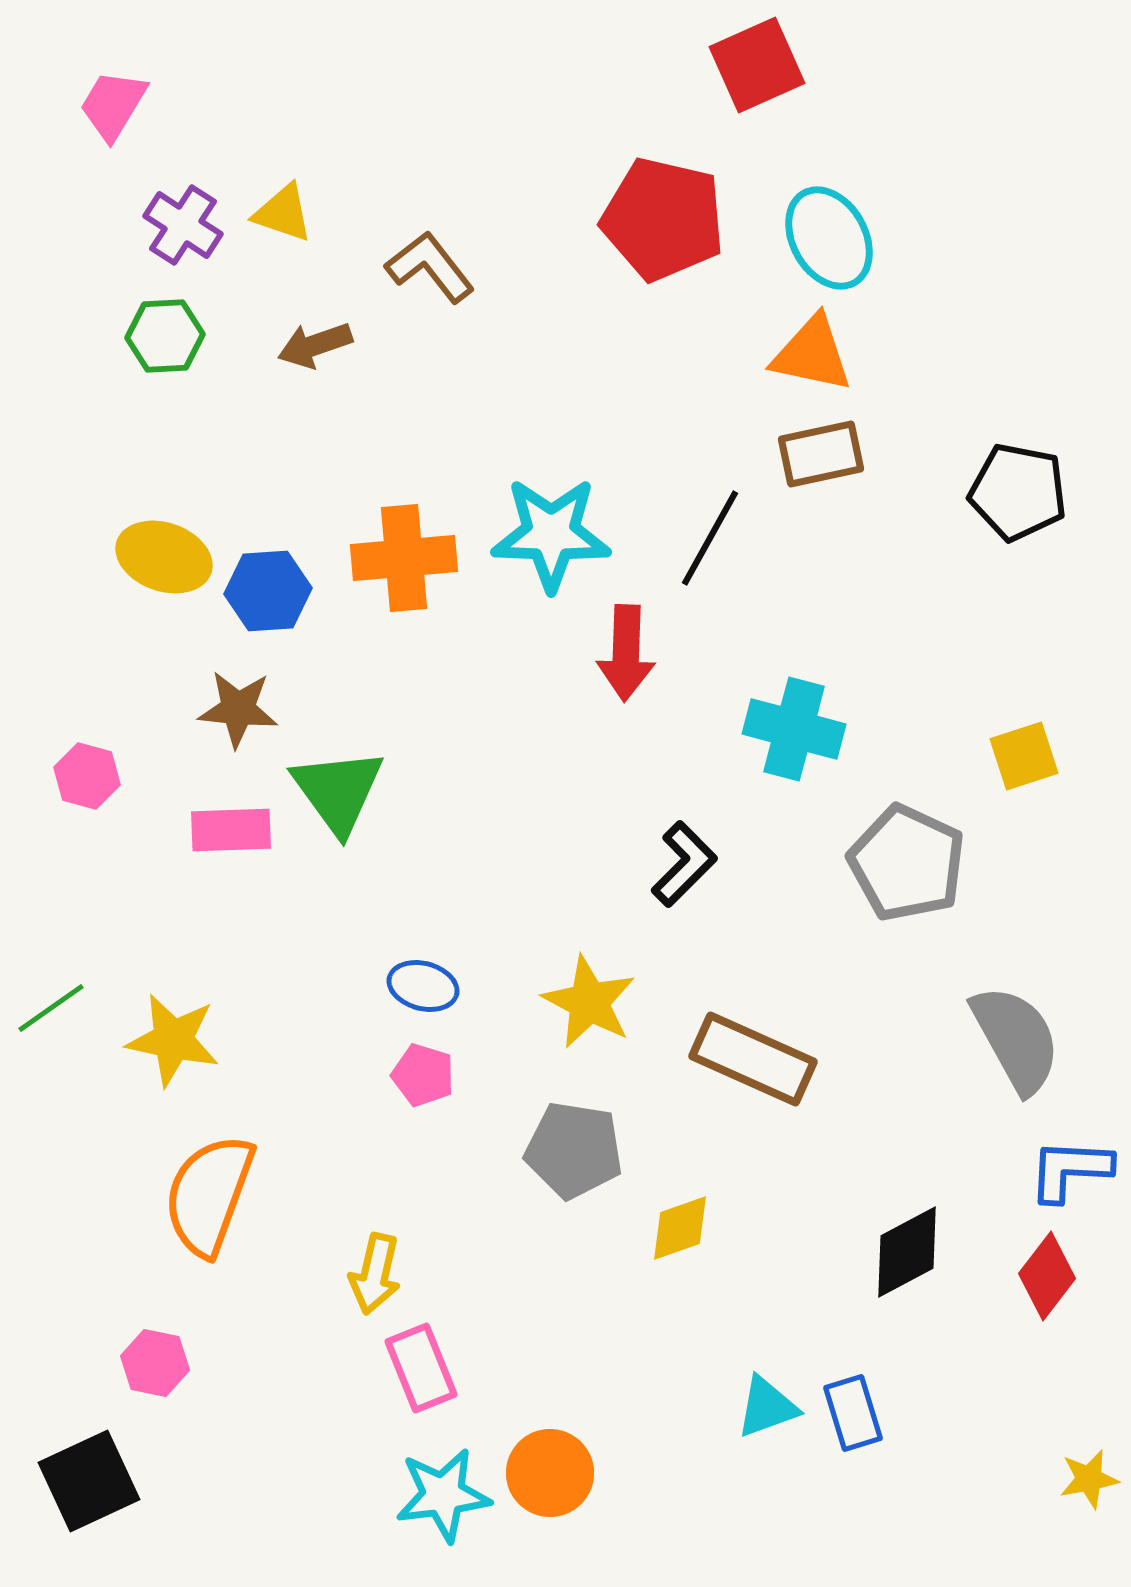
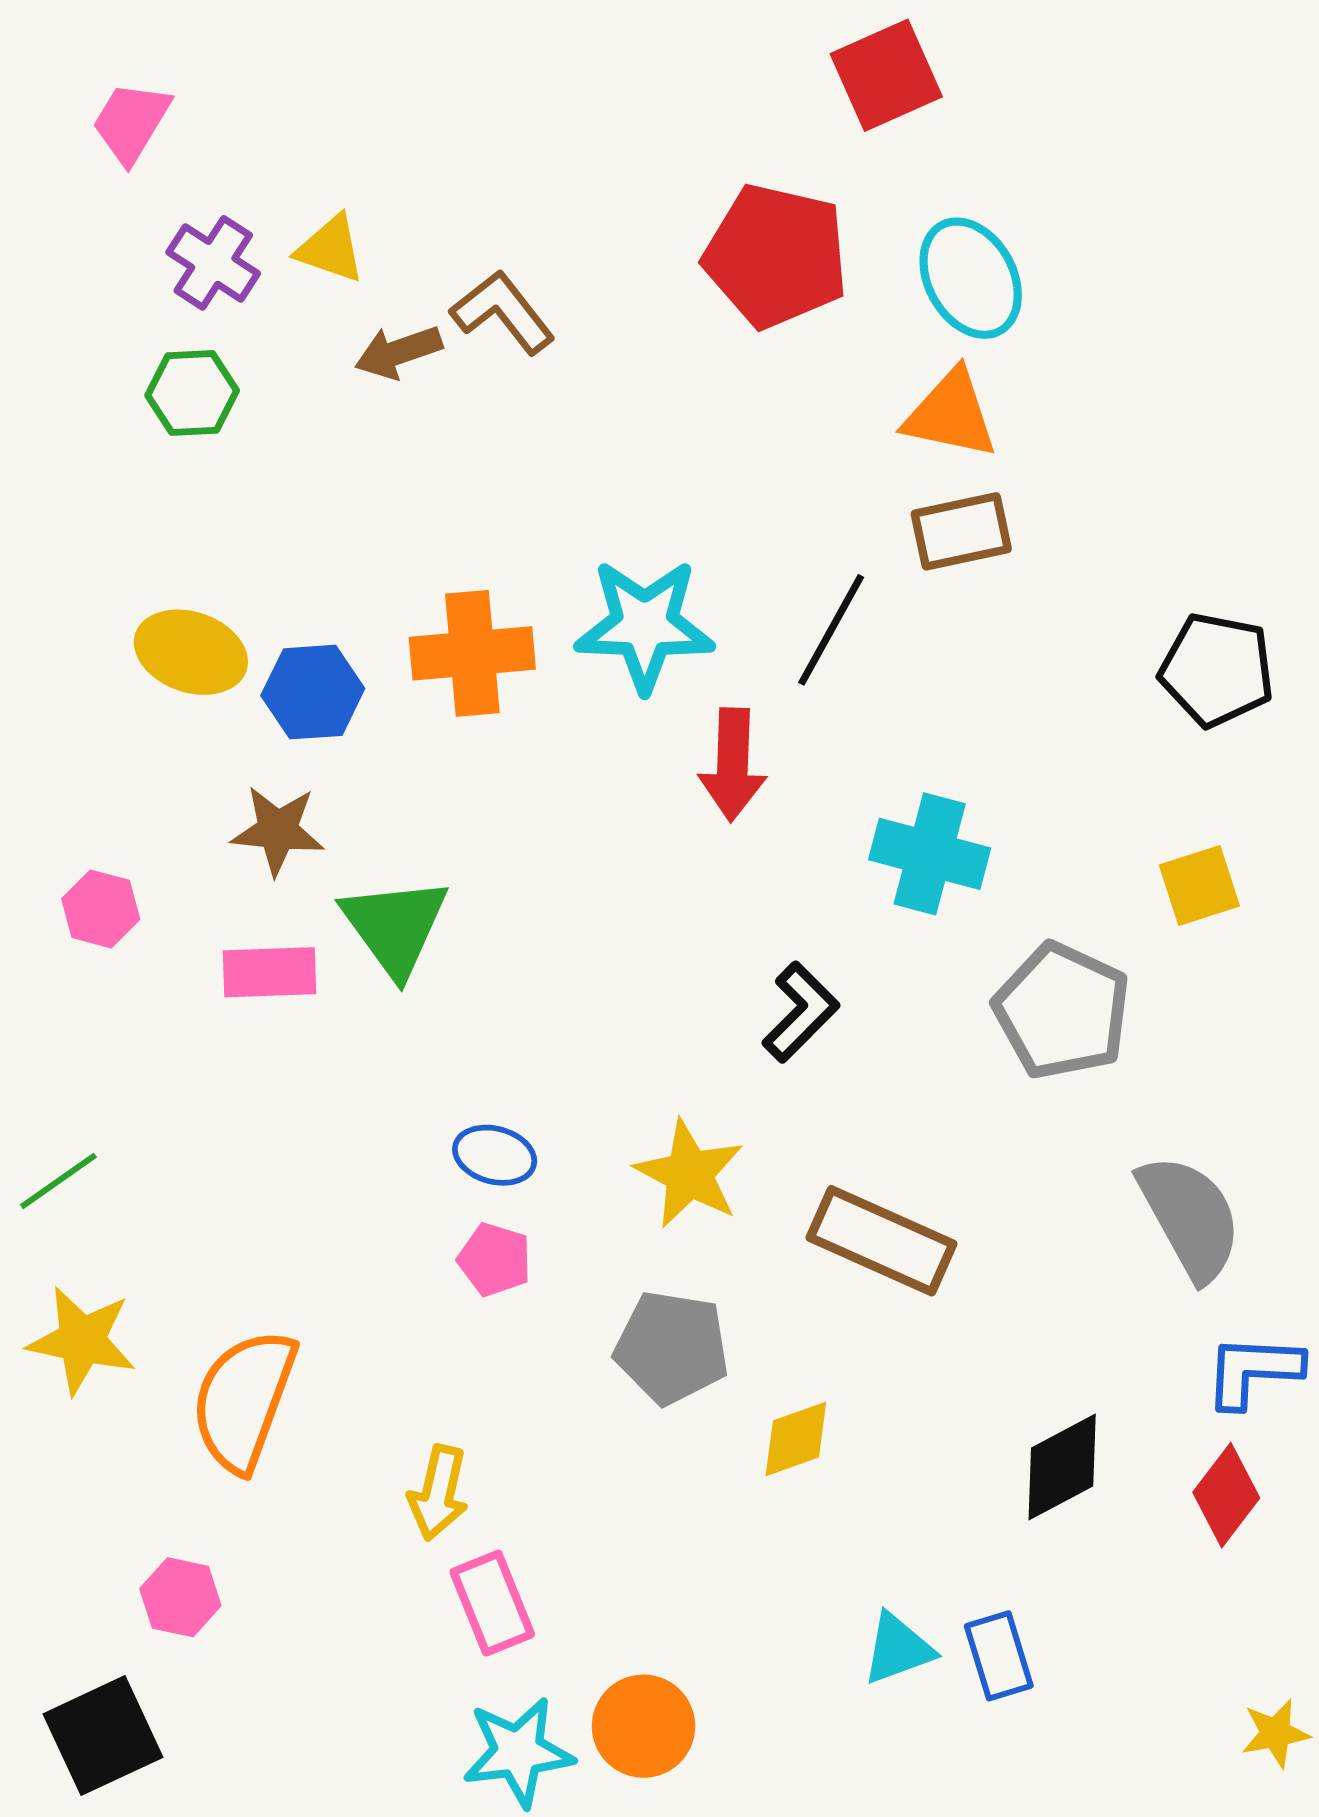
brown arrow: (315, 345) -> (398, 352), moved
black pentagon: (1018, 492) -> (1217, 670), moved
yellow star: (173, 1040) -> (82, 1340), moved

